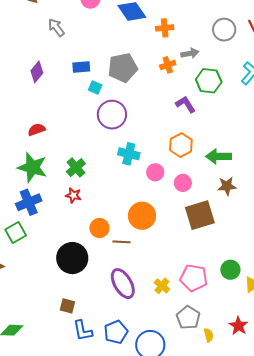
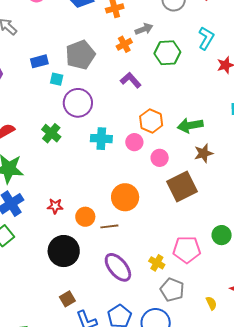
purple L-shape: (186, 104) -> (131, 80), moved
green cross: (76, 167) -> (51, 133), moved
pink circle: (155, 172) -> (134, 142), moved
red star: (73, 195) -> (55, 206), moved
brown square: (67, 306) -> (67, 299), turned -35
gray pentagon: (188, 318) -> (172, 290), moved

